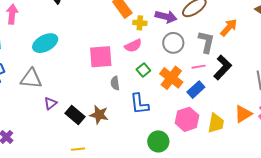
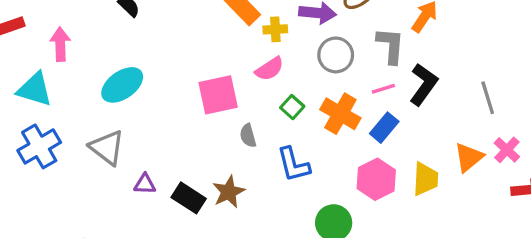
gray triangle: (31, 79) -> (107, 148), turned 40
purple triangle: (50, 103) -> (145, 184), turned 48
brown star: (99, 115) -> (229, 192), turned -30

